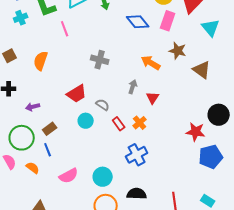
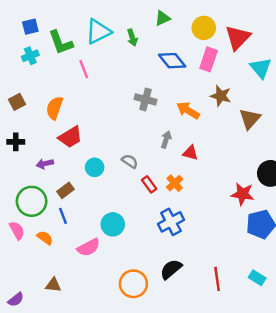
gray cross: (100, 60) -> (146, 99), moved
brown triangle: (202, 70) -> (250, 119), turned 36
red trapezoid: (77, 94) -> (70, 137), moved
red triangle: (153, 98) -> (190, 153), turned -48
cyan circle: (86, 121) -> (95, 167), moved
cyan circle: (103, 177) -> (113, 224), moved
black semicircle: (137, 194) -> (171, 269), turned -42

